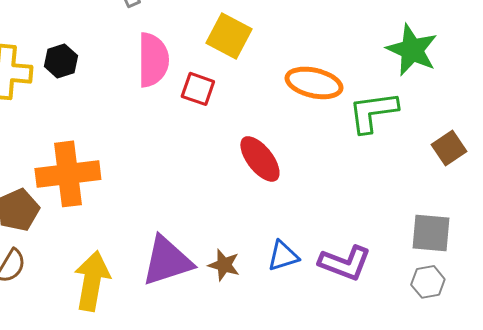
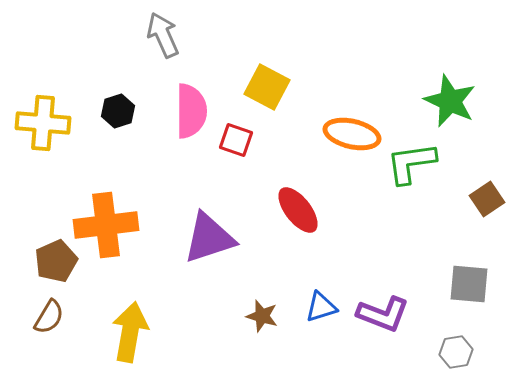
black hexagon: (61, 61) -> (118, 111), moved
purple triangle: (167, 261) -> (209, 238), moved
gray hexagon: (428, 282) -> (456, 352), moved

